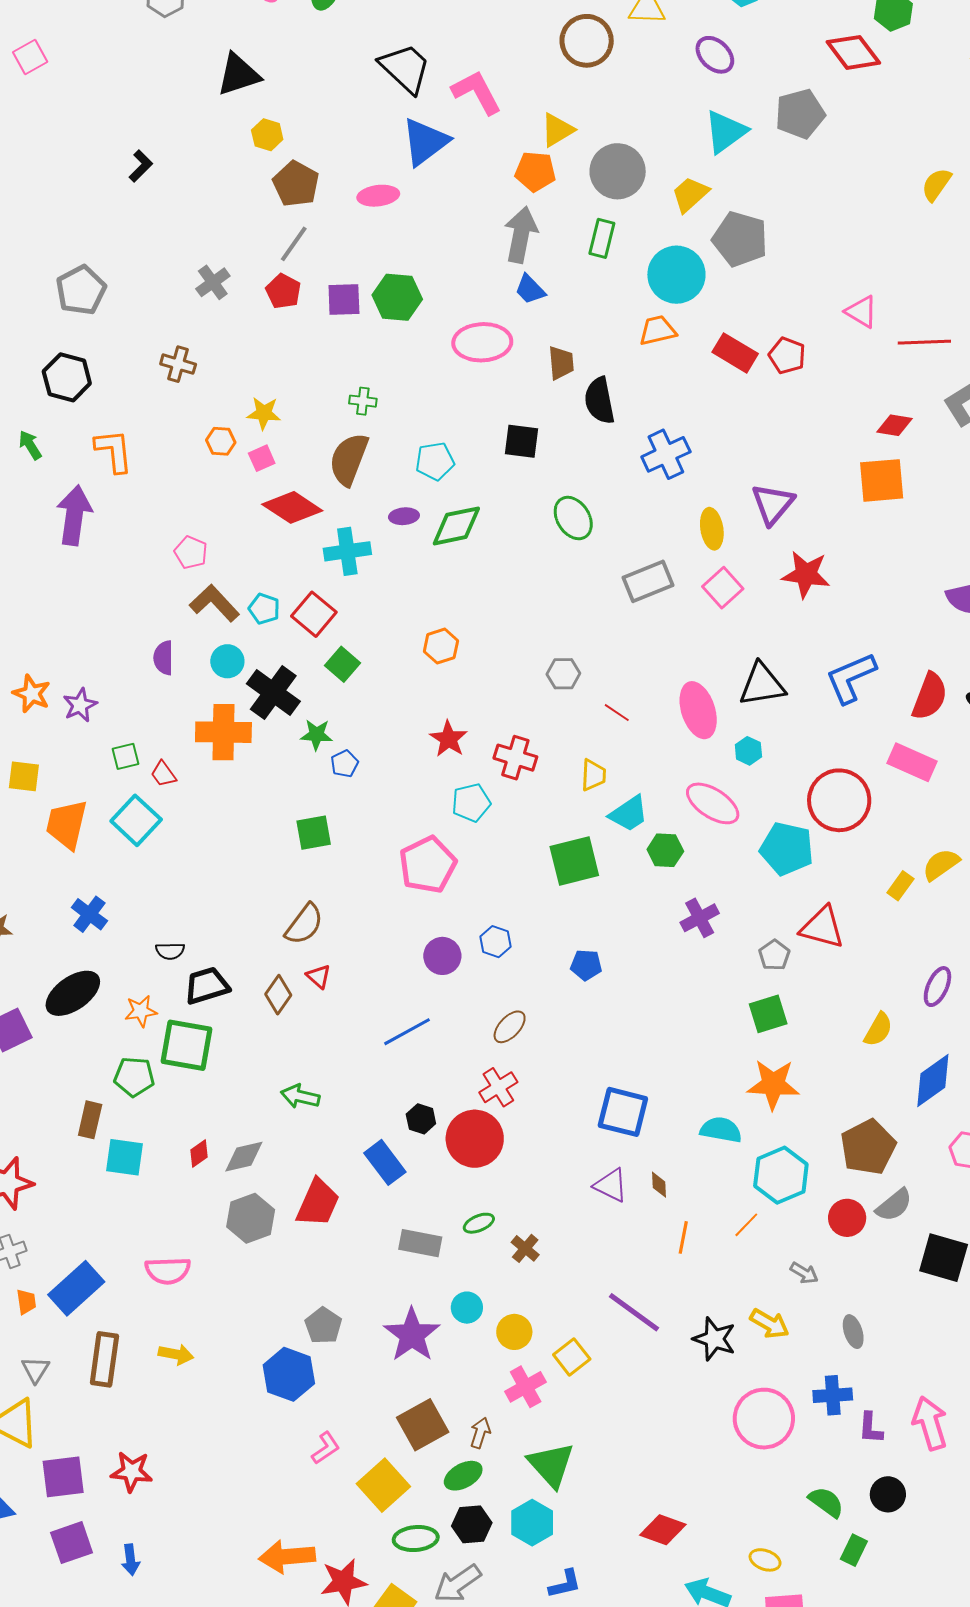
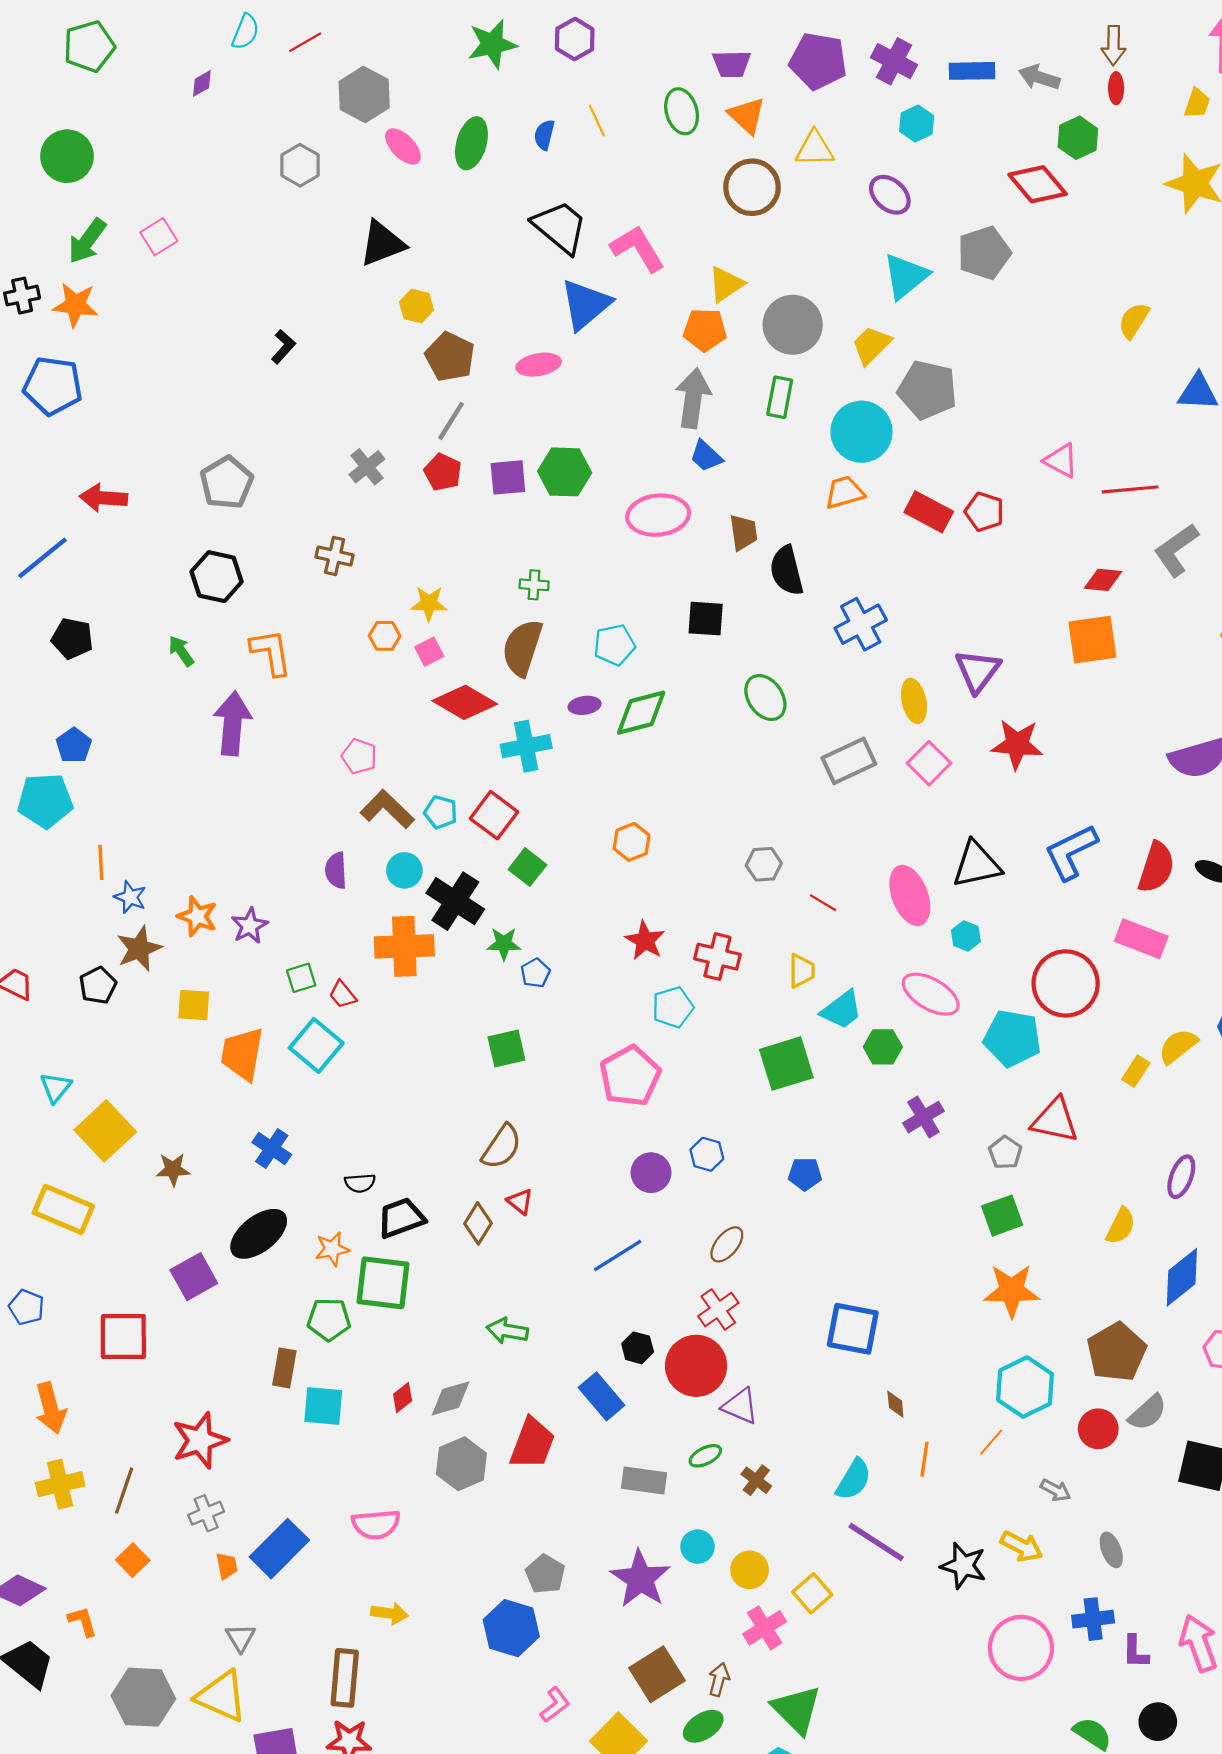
cyan semicircle: (721, 1130) -> (854, 1480), moved, turned 114
purple triangle: (611, 1185) -> (740, 1406), moved
brown rectangle: (104, 1359) -> (345, 1678), moved

